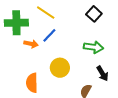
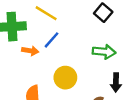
black arrow: (102, 74) -> (116, 83), turned 35

